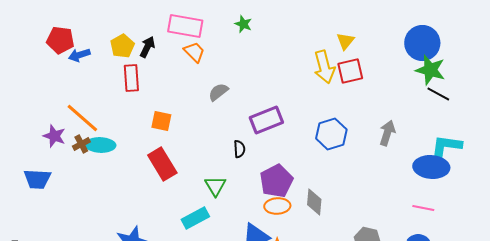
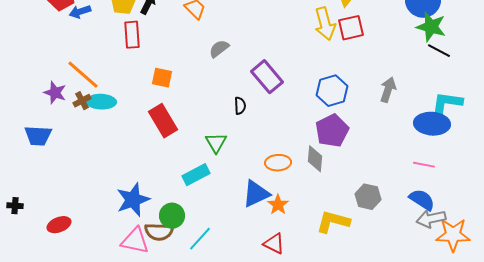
purple rectangle: (266, 120) -> (267, 77), turned 72
purple pentagon: (276, 181) -> (332, 131), moved

